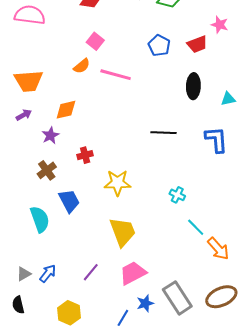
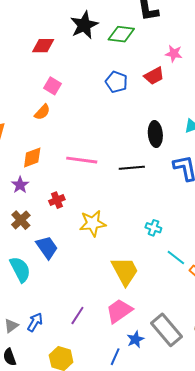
pink line: (116, 75) -> (82, 160), moved
black ellipse: (193, 86) -> (155, 134), moved
yellow trapezoid: (123, 232) -> (125, 271), moved

